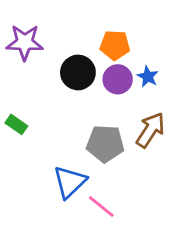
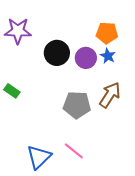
orange pentagon: (115, 45) -> (107, 33), moved
blue triangle: (70, 182) -> (39, 157), moved

